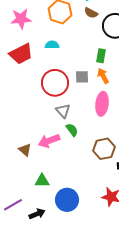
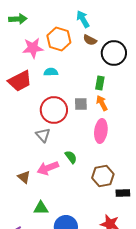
pink star: (21, 19) -> (33, 48), moved
gray triangle: (63, 111) -> (43, 135), moved

